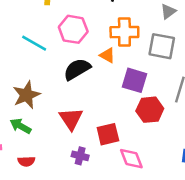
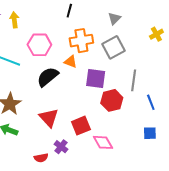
gray square: (162, 46) -> (114, 47), turned -30
purple cross: (80, 156) -> (61, 147), turned 32
red semicircle: (26, 161) -> (41, 158), moved

